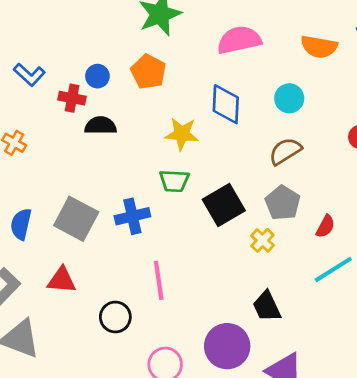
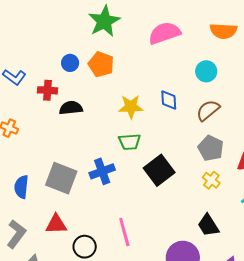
blue circle: (97, 76) -> (70, 63), moved
blue diamond: (226, 104) -> (169, 100), moved, size x0.7
black square: (224, 205) -> (159, 170), moved
yellow cross: (262, 240) -> (211, 180), moved
pink line: (159, 280) -> (124, 232), moved
black circle: (115, 317) -> (85, 247), moved

